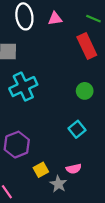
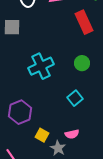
cyan cross: (23, 87) -> (41, 66), moved
yellow square: (41, 170) -> (42, 135), turned -32

